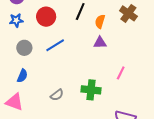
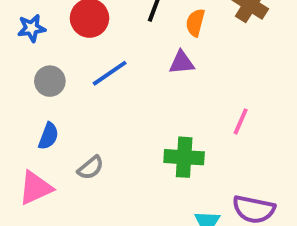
purple triangle: (100, 43) -> (182, 63), moved
gray semicircle: (57, 95) -> (91, 168), moved
pink triangle: (14, 102) -> (35, 188), turned -42

